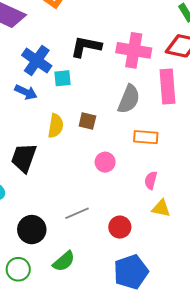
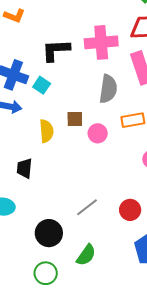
cyan square: (63, 78) -> (42, 85), turned -36
black trapezoid: (24, 158) -> (24, 168), size x0.7
pink circle: (105, 162) -> (98, 133), moved

